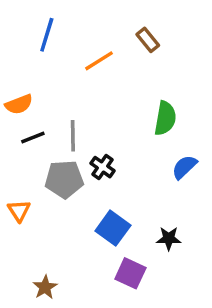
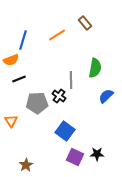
blue line: (47, 35) -> (23, 40), moved
gray line: (73, 136) -> (71, 80), moved
black star: (169, 238) -> (97, 154), moved

